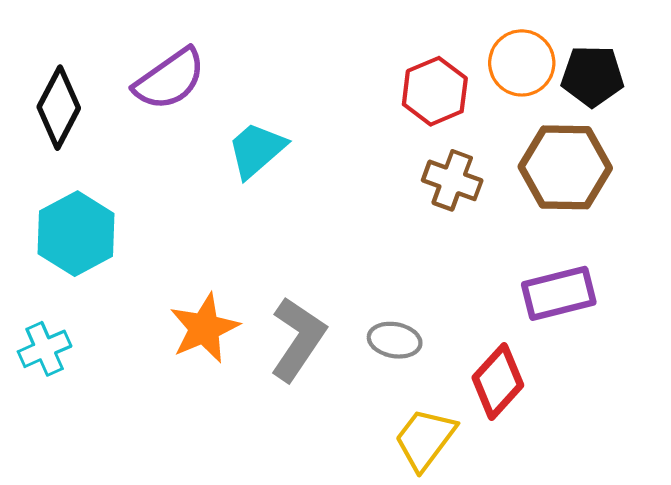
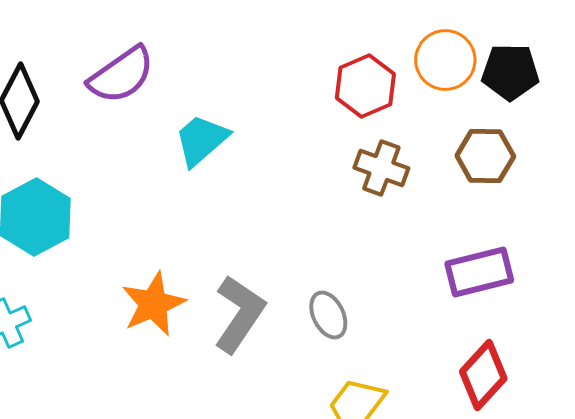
brown hexagon: (565, 167) -> (485, 156), size x0.7
gray ellipse: (395, 340) -> (328, 315), turned 54
red diamond: (498, 381) -> (483, 375), moved

